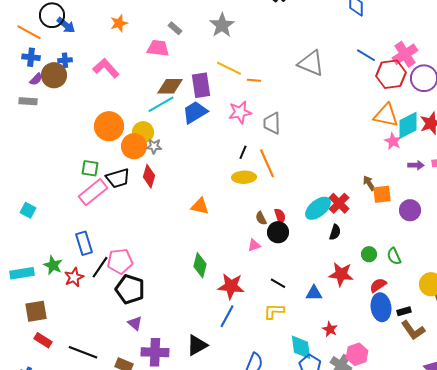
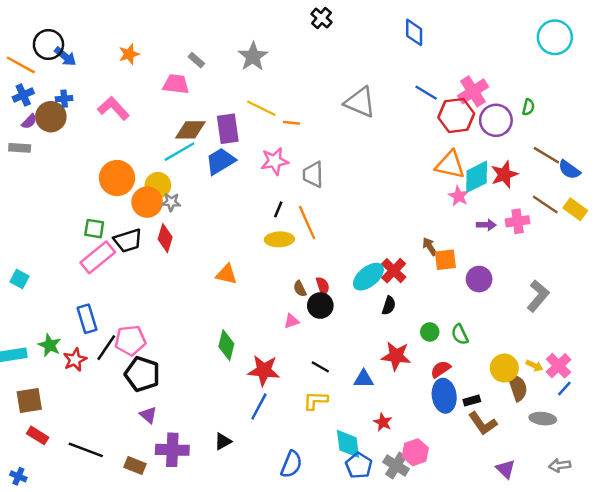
blue cross: (31, 57) -> (23, 95), turned -30
black triangle: (197, 345) -> (223, 441), size x0.7

